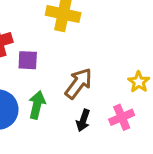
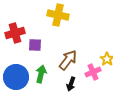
pink cross: (122, 117) -> (93, 72), moved

